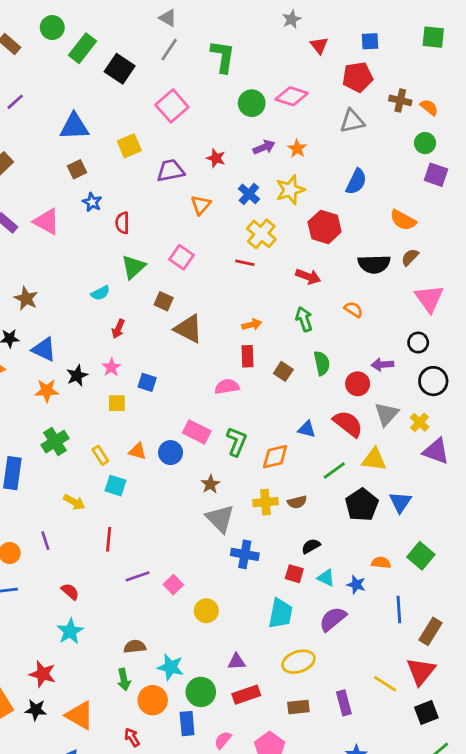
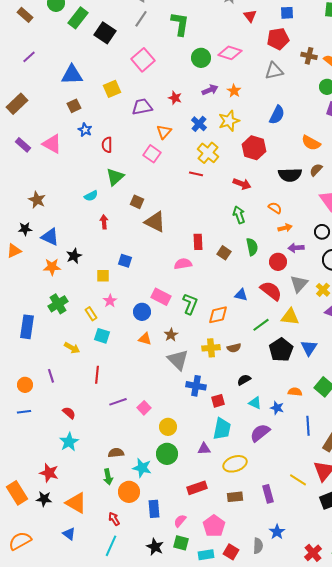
pink square: (182, 257) -> (152, 154), moved
orange arrow: (252, 325) -> (285, 228), moved
red arrow: (118, 329) -> (104, 222), turned 152
pink star: (111, 367) -> (110, 301), moved
orange triangle: (138, 451) -> (145, 339), moved
red square: (294, 574) -> (218, 401), moved, turned -32
purple triangle: (237, 662) -> (204, 449), moved
green circle: (201, 692) -> (167, 454), moved

